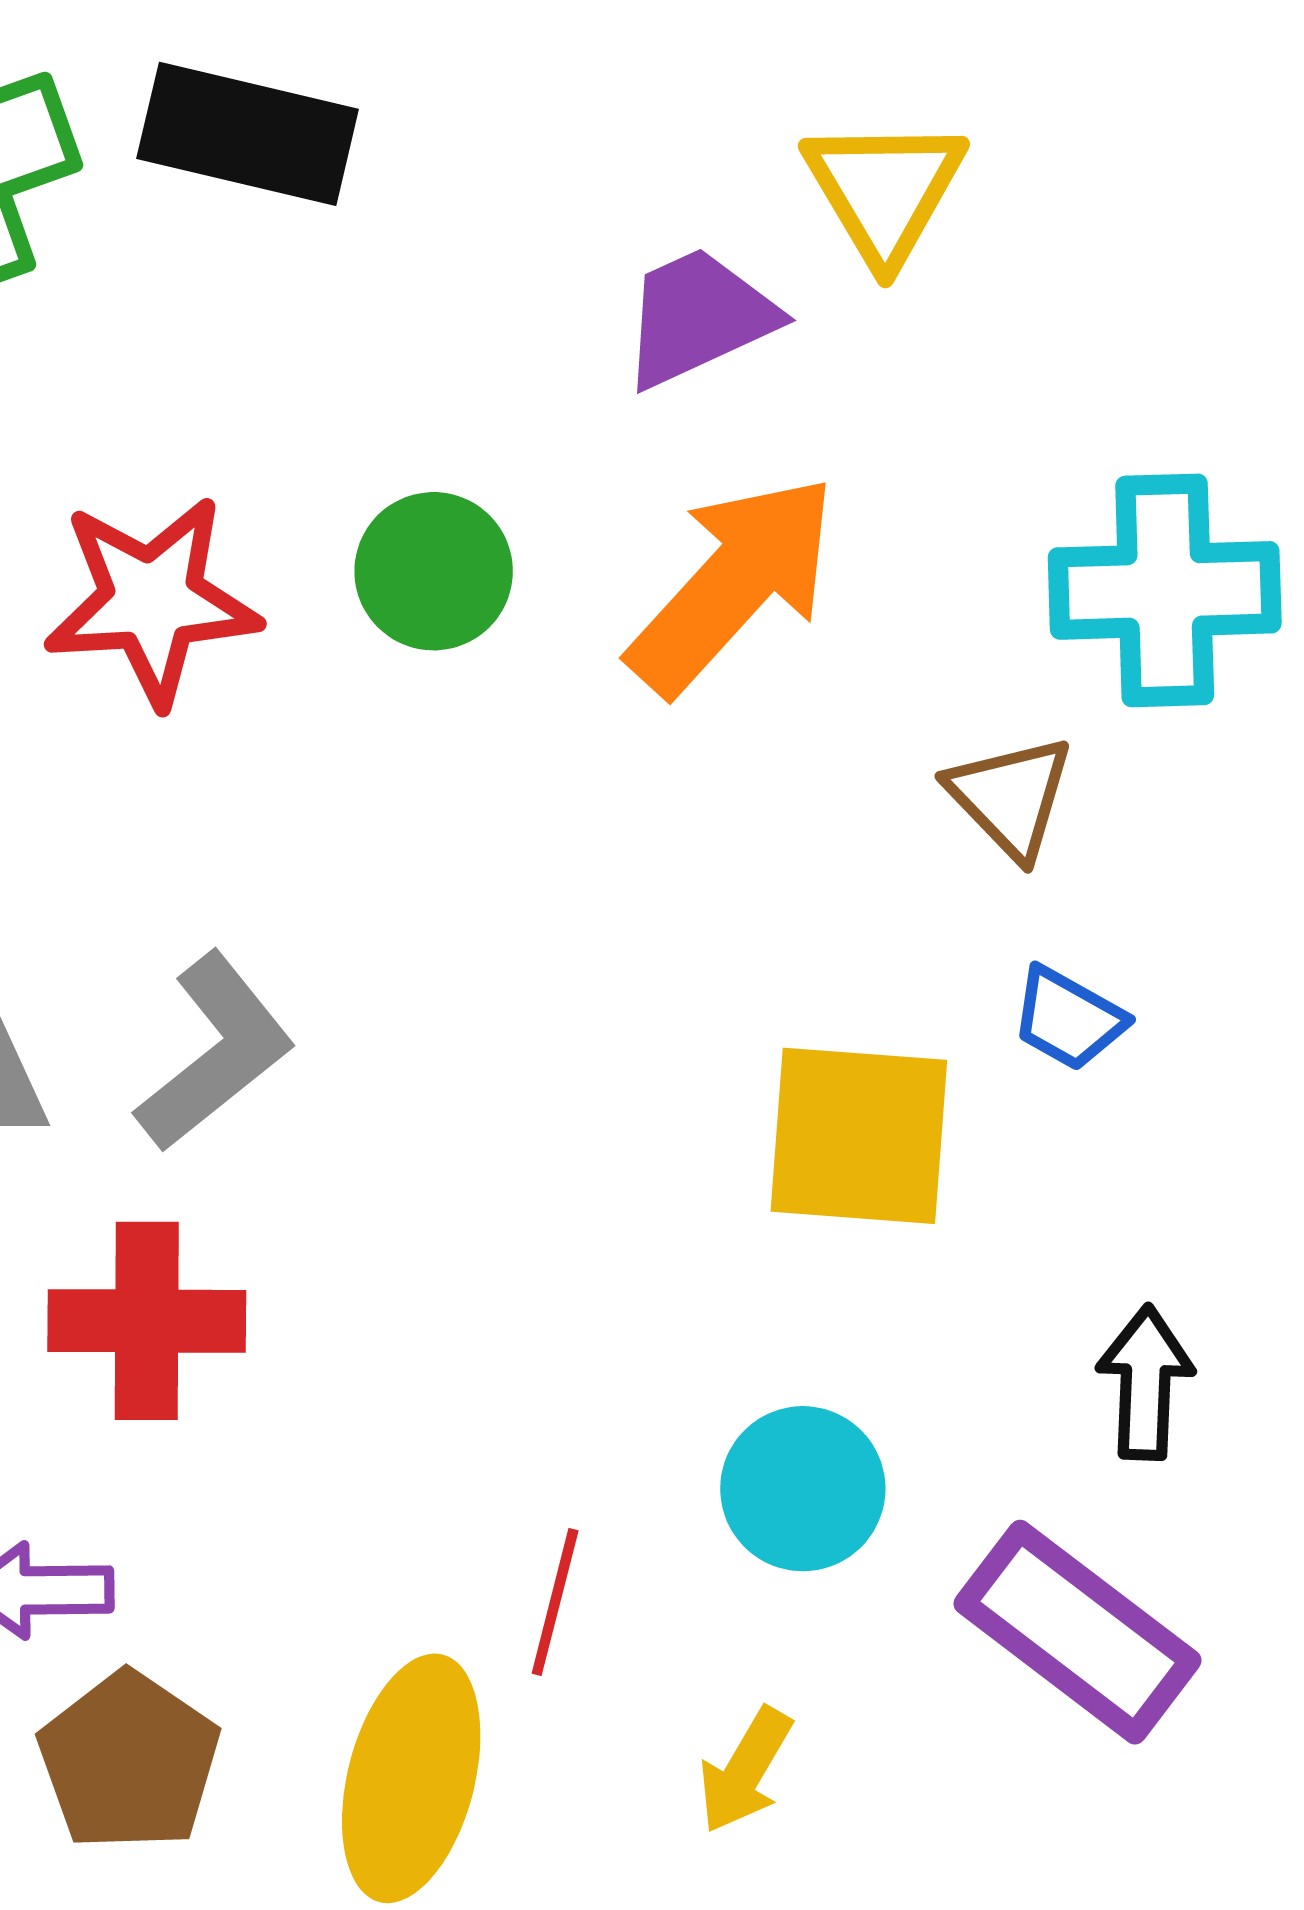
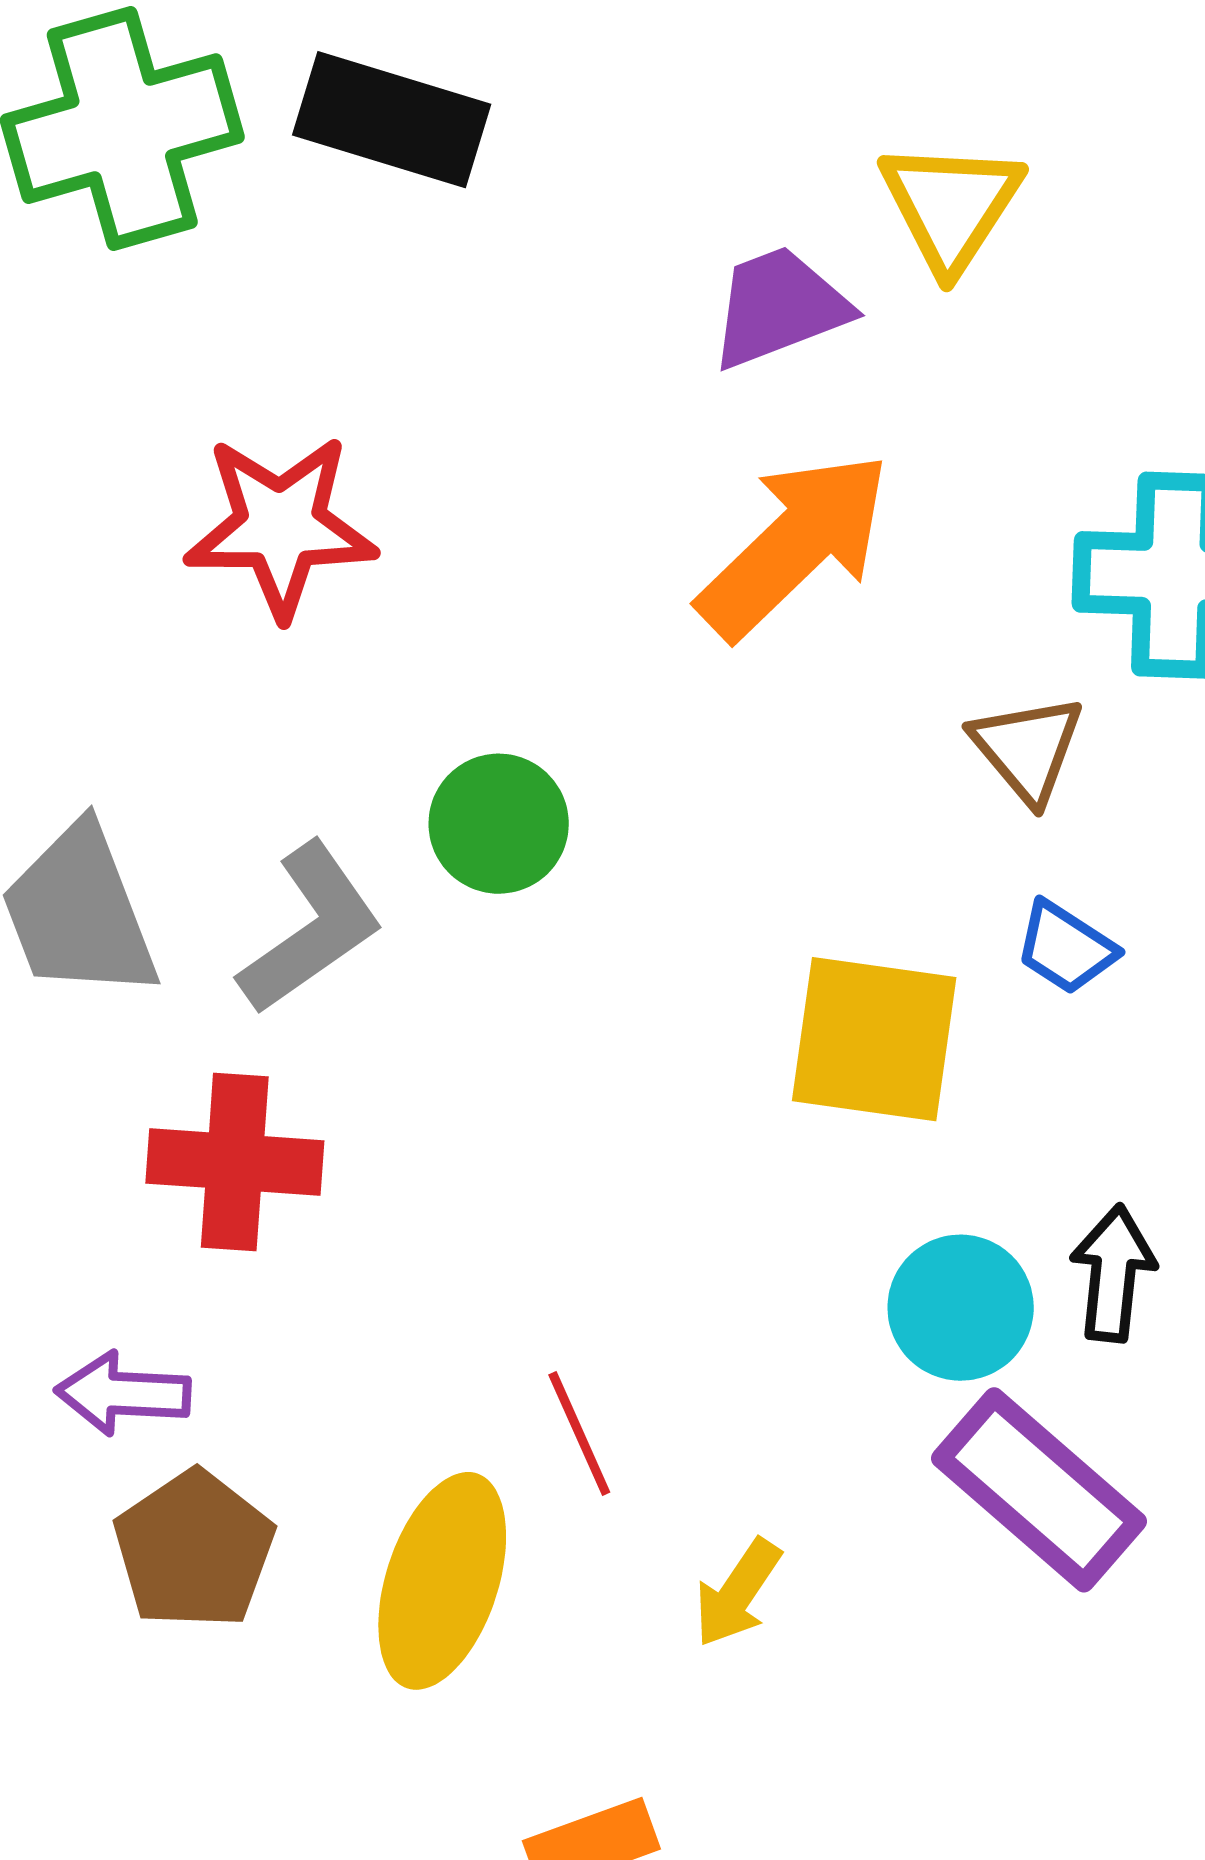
green circle: (434, 571) -> (499, 824), moved
cyan circle: (803, 1489) -> (961, 1308), moved
red line: (555, 1602) -> (579, 1433), turned -42

